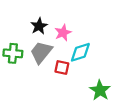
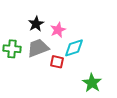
gray trapezoid: (41, 52) -> (38, 48), turned 30

